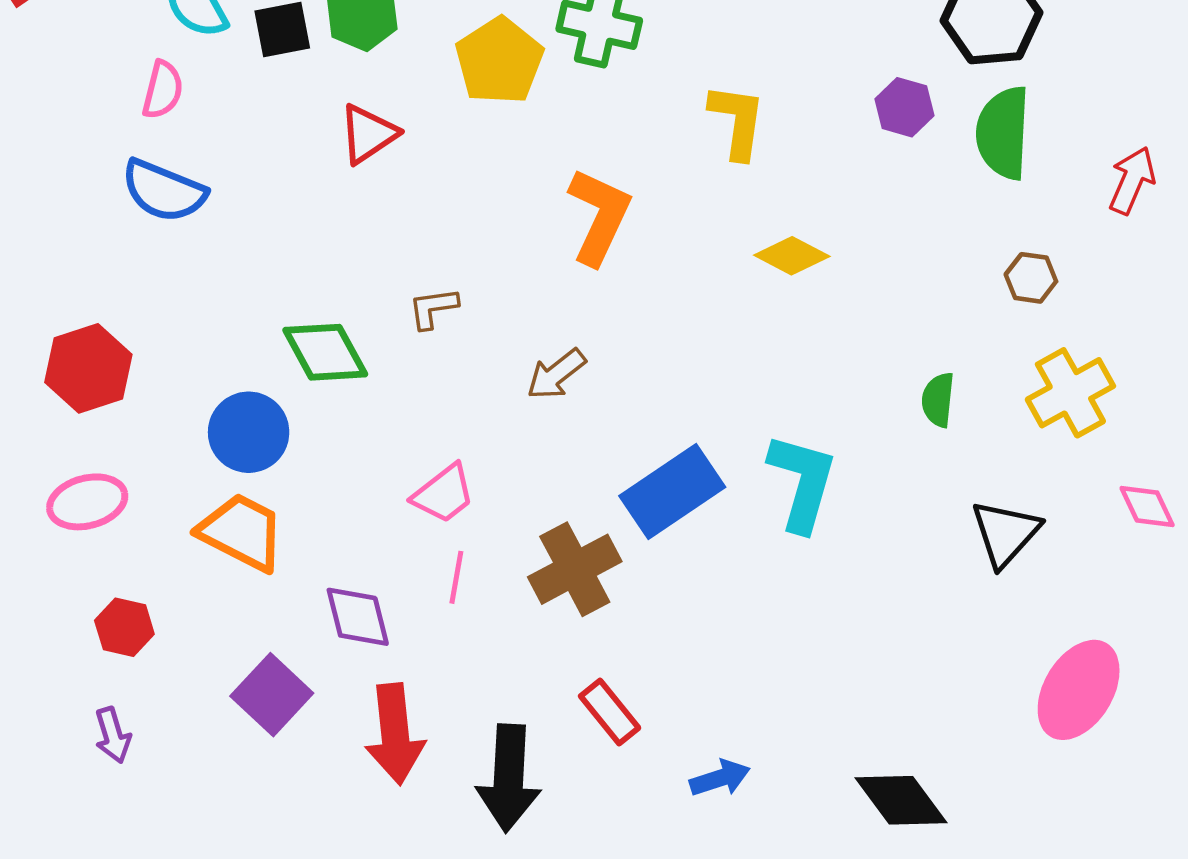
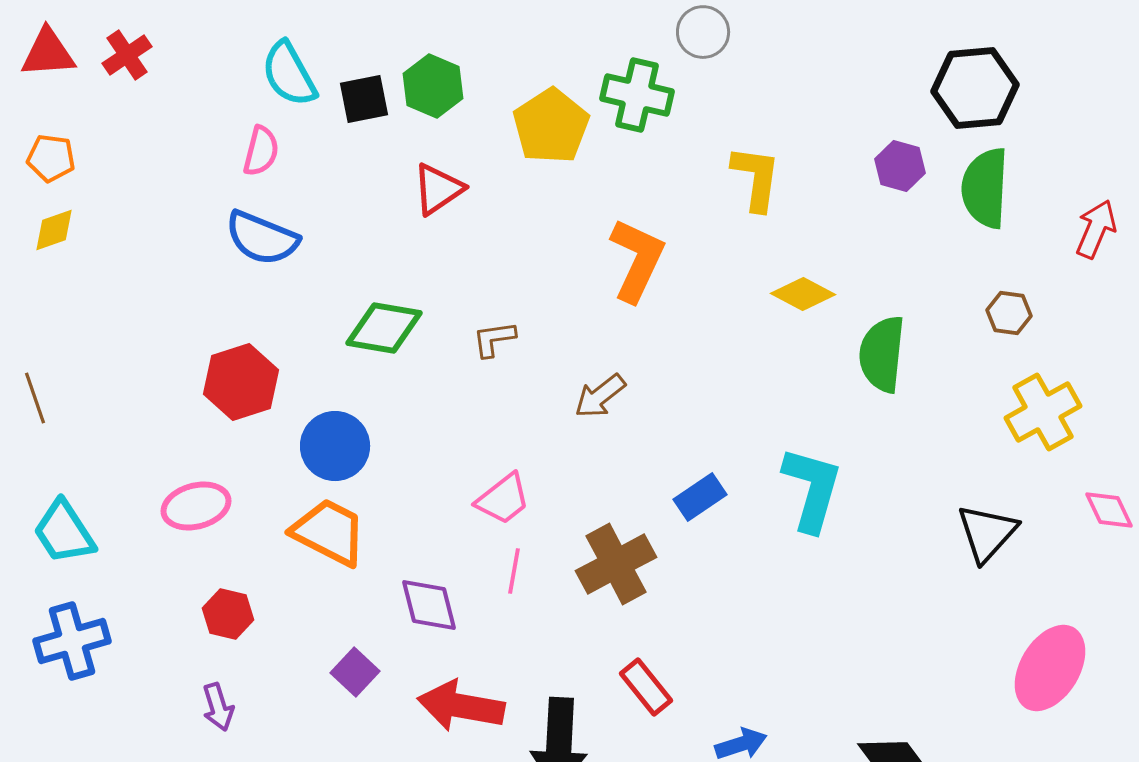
green diamond: (325, 352) -> (384, 328), moved, turned -52
red hexagon: (88, 368) -> (241, 382), moved
green semicircle: (938, 400) -> (882, 354), moved, size x1.6
blue rectangle: (672, 491) -> (700, 497), size x0.6
purple square: (272, 695) -> (355, 672), size x0.7
red arrow: (395, 734) -> (461, 706), turned 106

